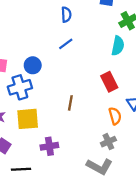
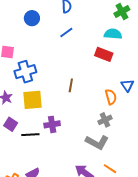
cyan semicircle: (118, 46) -> (113, 34), turned -96
blue circle: (33, 65) -> (32, 18), moved
red rectangle: (109, 82) -> (104, 54), moved, turned -42
black line: (21, 169) -> (30, 135), moved

